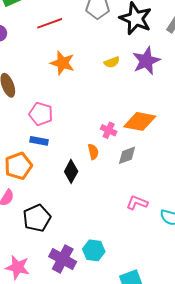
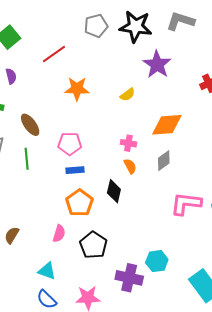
yellow semicircle: (112, 62) -> (128, 95), moved
pink cross: (109, 130) -> (128, 143), moved
orange pentagon: (18, 166) -> (79, 203), moved
pink L-shape: (137, 203) -> (186, 204), size x1.5

